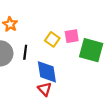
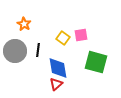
green square: (91, 50) -> (96, 62), moved
red triangle: (45, 89) -> (56, 84), turned 32

